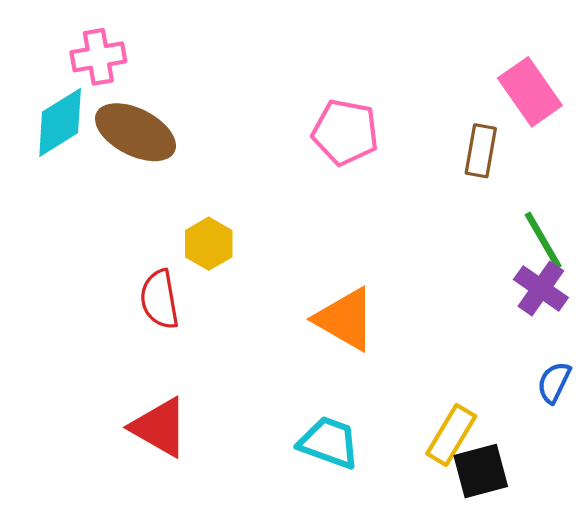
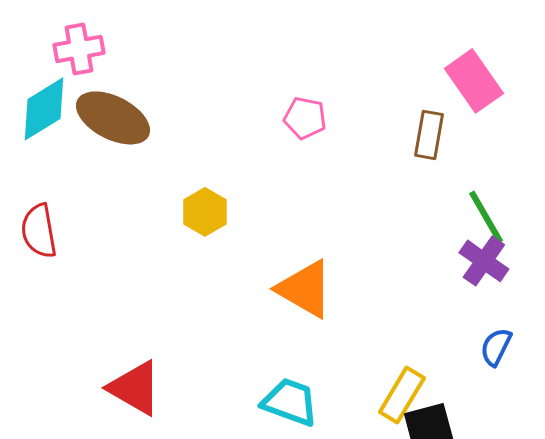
pink pentagon: (345, 132) -> (305, 118), size x0.7
yellow hexagon: (209, 244) -> (205, 212), moved
red semicircle: (160, 299) -> (39, 231), moved

